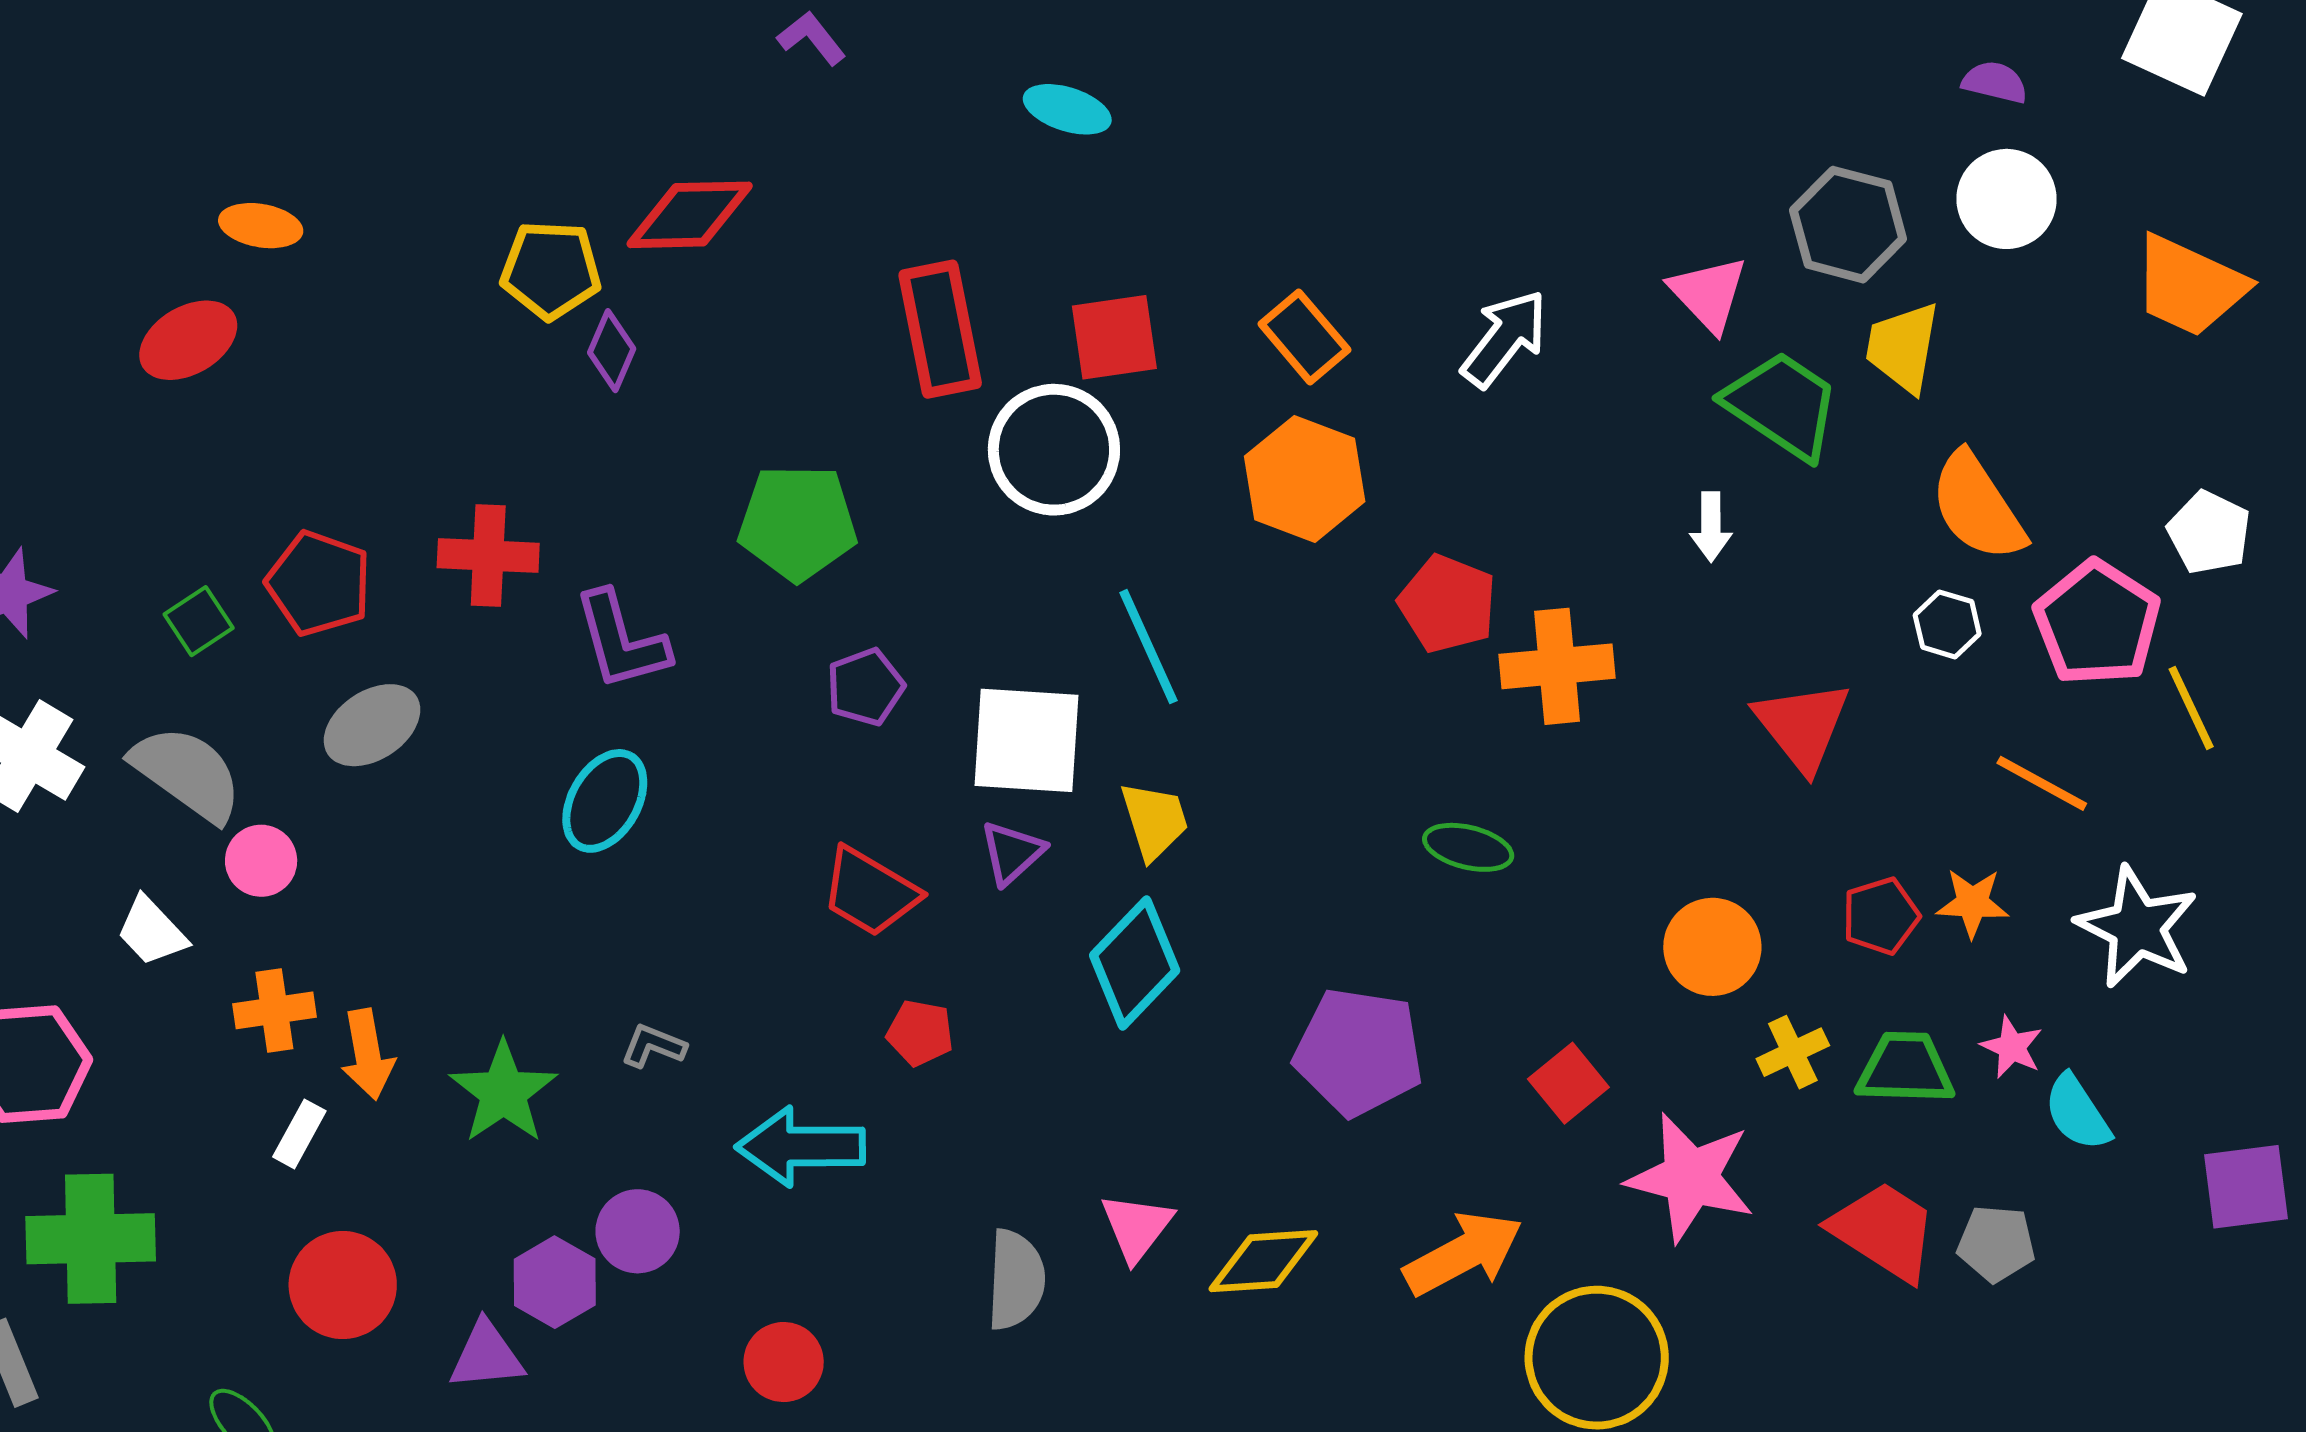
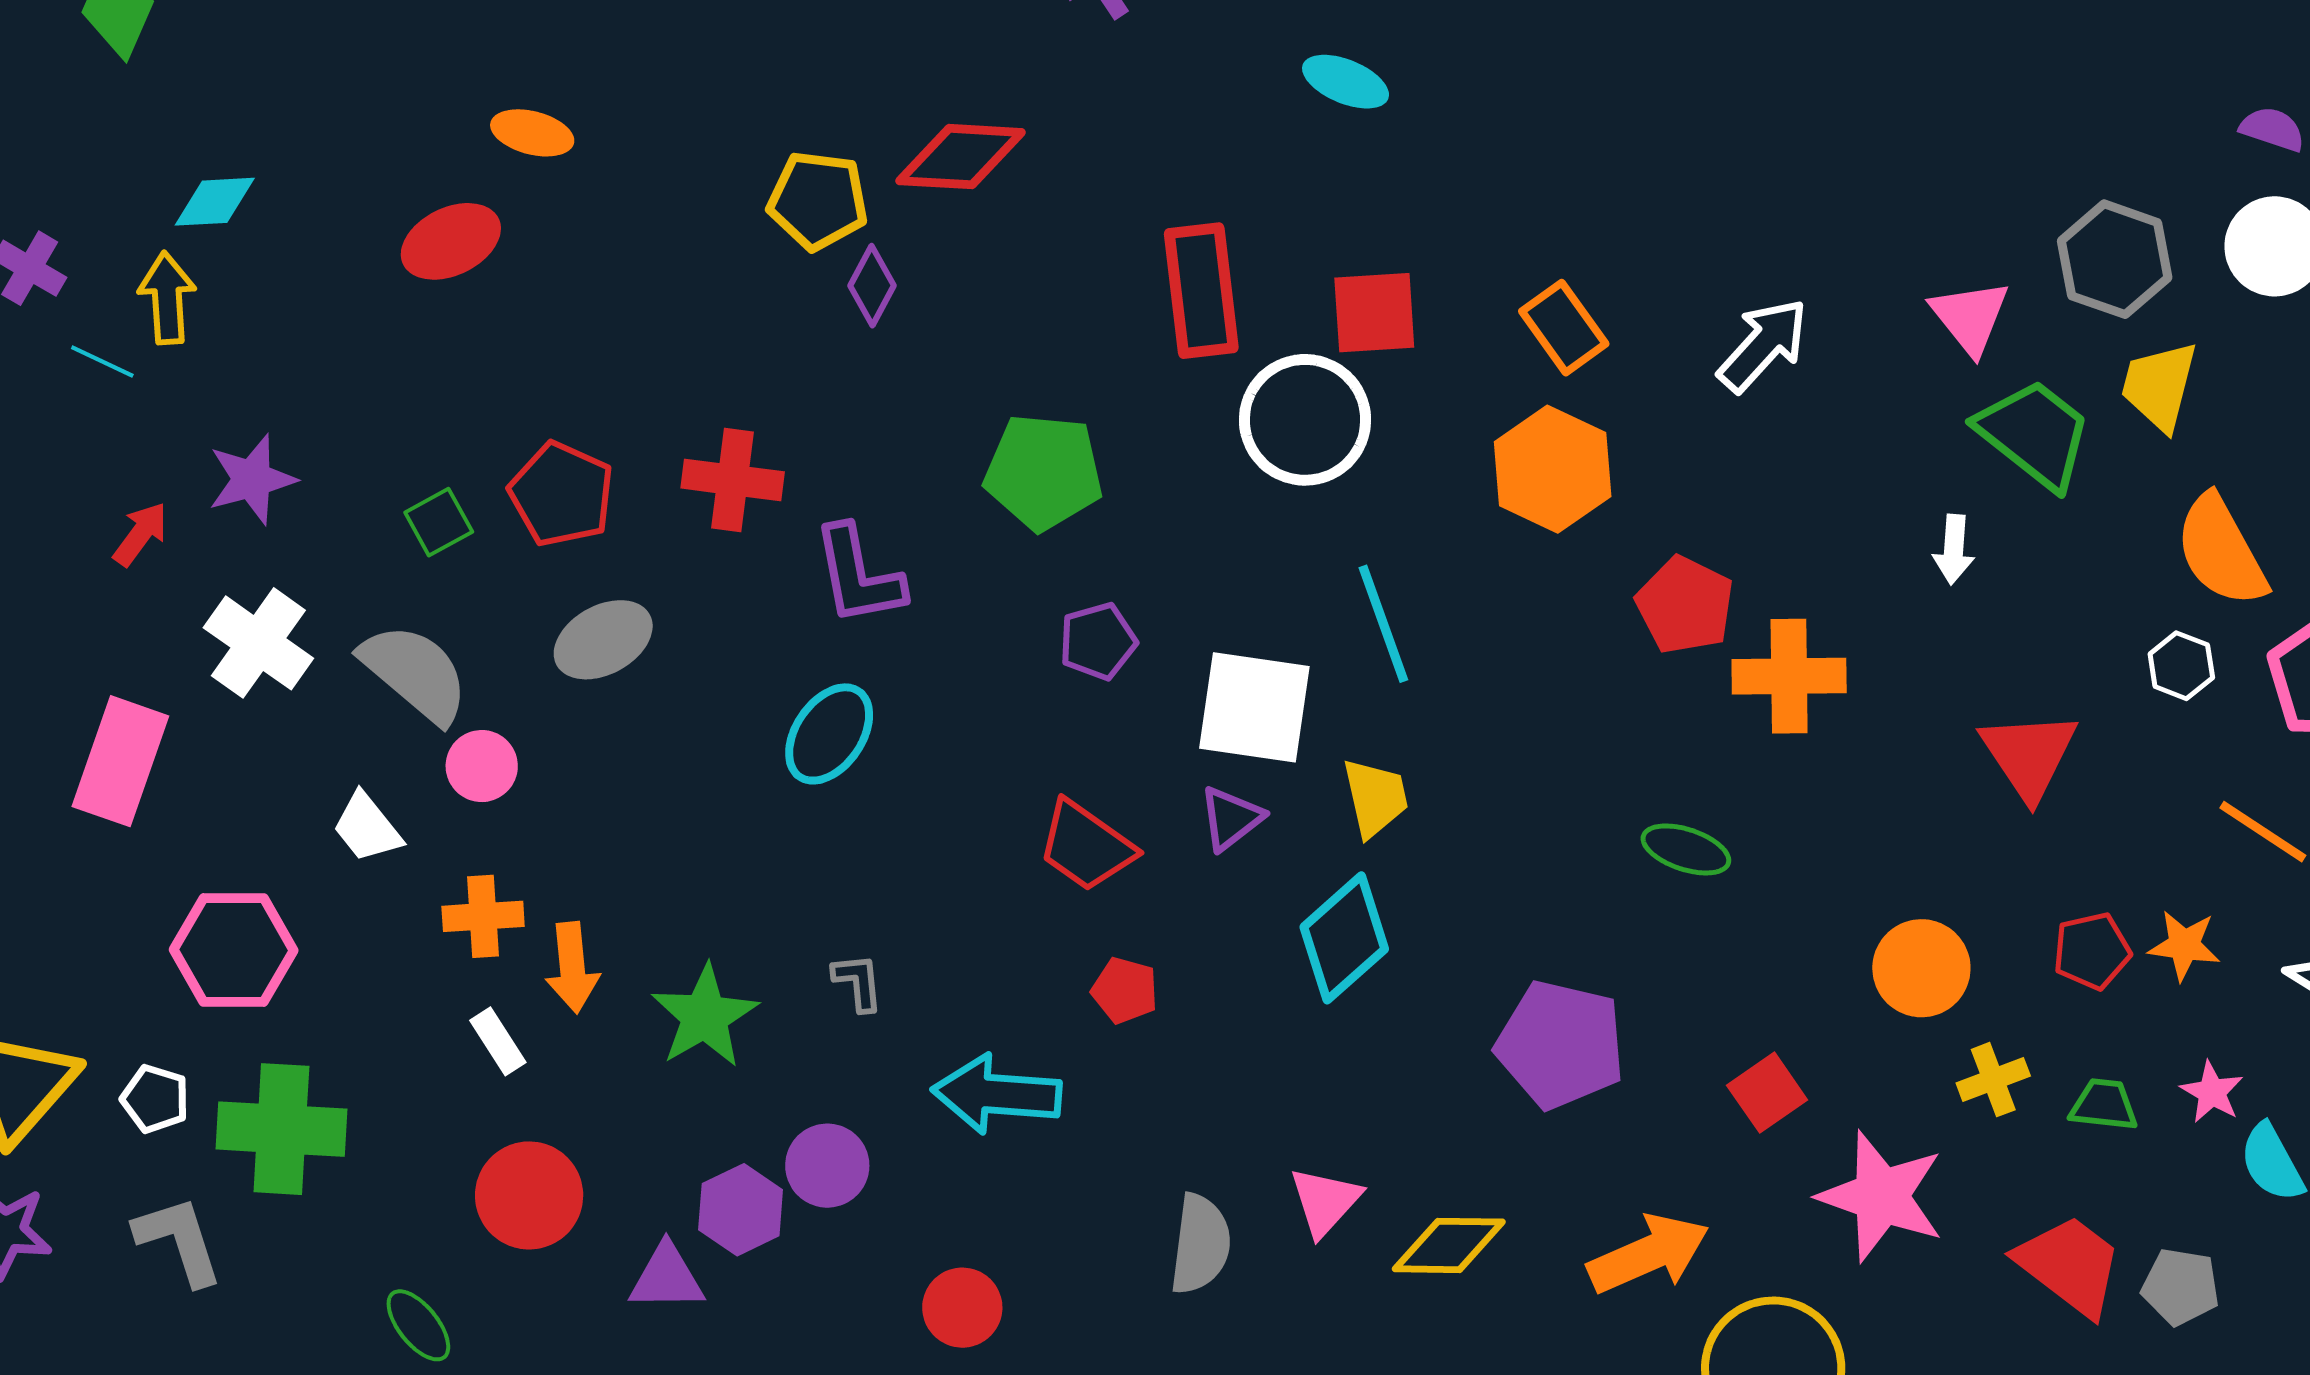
gray L-shape: (653, 1046) -> (858, 982), turned 58
green trapezoid: (1905, 1068) -> (2104, 1105), size x0.7
white rectangle: (299, 1134) -> (498, 1041), turned -66

